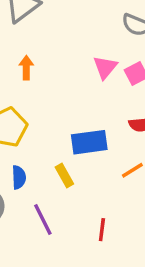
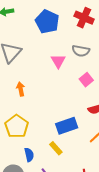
pink triangle: (105, 67) -> (58, 61), moved

